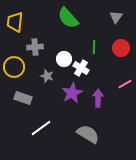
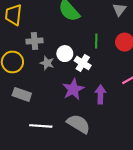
gray star: (47, 76) -> (47, 63), moved
white line: (41, 128) -> (41, 126), turned 40
gray semicircle: (88, 134) -> (78, 124), moved

